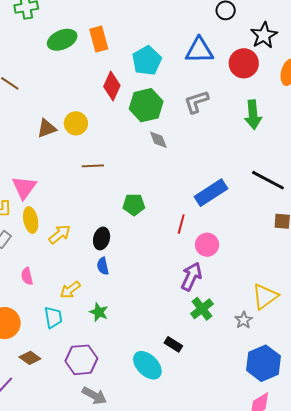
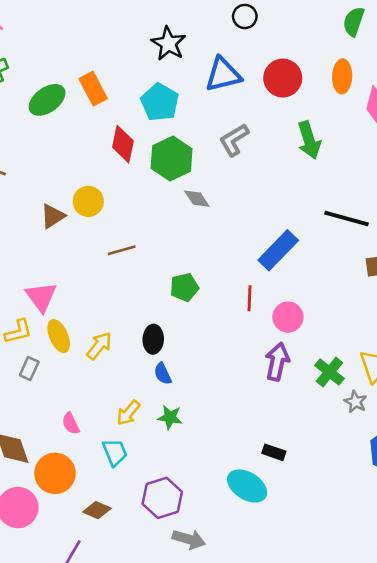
black star: (264, 35) -> (169, 44), moved
pink semicircle: (27, 276) -> (71, 423), moved
green cross: (202, 309) -> (329, 372), moved
green star: (99, 312) -> (170, 417), moved

